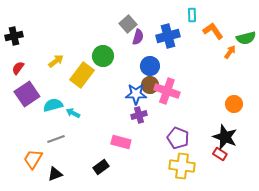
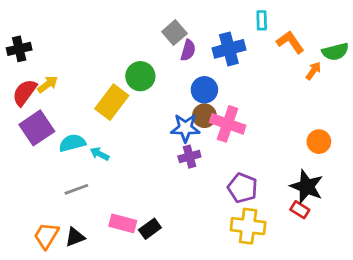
yellow arrow: (56, 61) -> (48, 84), moved
red semicircle: (18, 68) -> (25, 93), size x1.5
pink rectangle: (121, 142) -> (123, 223), moved
orange trapezoid: (33, 159) -> (46, 236), moved
black rectangle: (101, 167) -> (150, 229), moved

